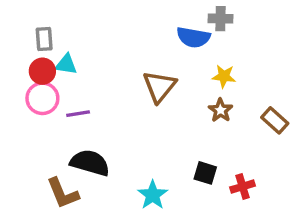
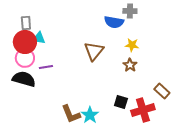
red circle: (42, 71) -> (25, 42), size x1.5
brown rectangle: (275, 120) -> (162, 91), moved
black semicircle: (90, 163) -> (24, 79), moved
red cross: (243, 187) -> (143, 110), size x1.6
brown L-shape: (63, 193) -> (71, 114), moved

